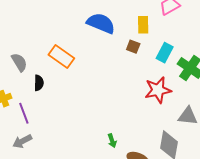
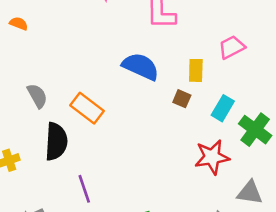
gray semicircle: (19, 62) -> (37, 96), moved
black semicircle: (39, 83) -> (56, 142), size x1.8
purple line: (24, 113) -> (84, 189), moved

